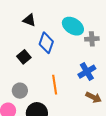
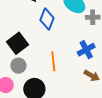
black square: (24, 57) -> (17, 43), moved, size x1.5

